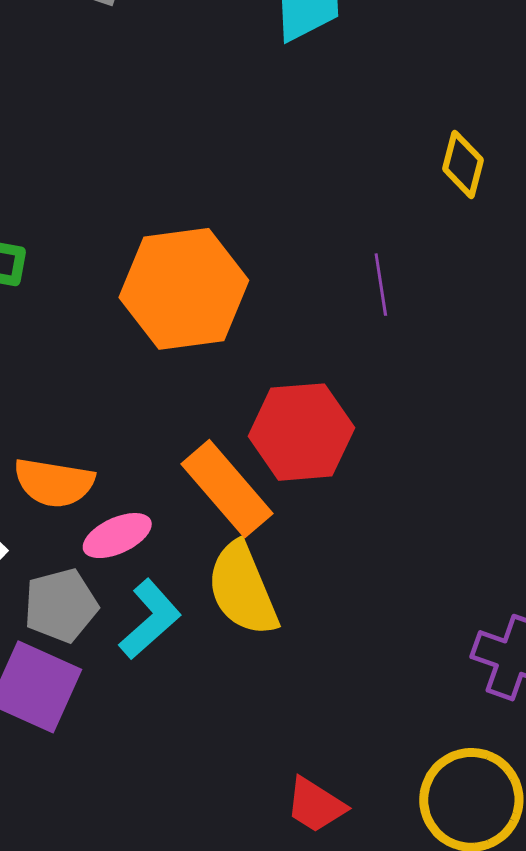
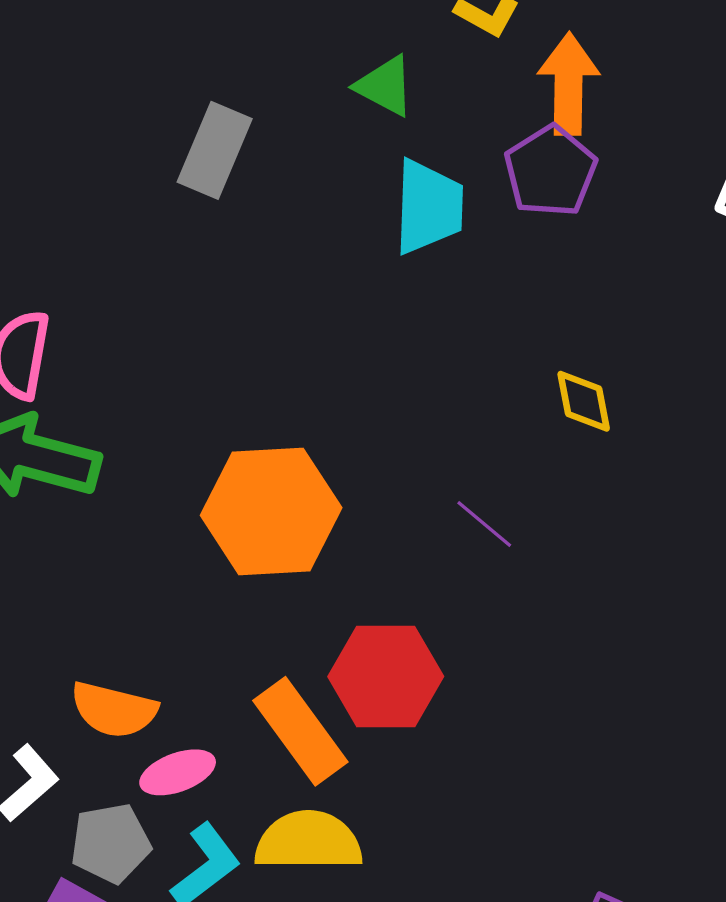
yellow diamond: (463, 164) -> (584, 401), turned -30
purple line: (381, 285) -> (484, 524), turned -46
yellow semicircle: (243, 589) -> (308, 841), turned 108

